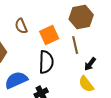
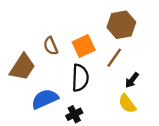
brown semicircle: (21, 26) -> (51, 46), moved
brown line: (75, 45) -> (114, 58), turned 48

